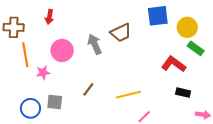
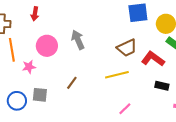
brown trapezoid: (121, 33) -> (127, 48), moved
yellow line: (128, 95) -> (117, 75), moved

